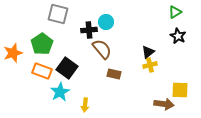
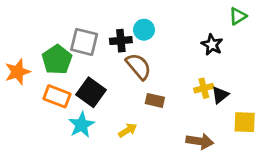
gray square: (58, 14) -> (84, 42), moved
black star: (178, 36) -> (212, 45), moved
black triangle: (148, 52) -> (220, 95), moved
brown arrow: (164, 104) -> (200, 141), moved
yellow arrow: (85, 105) -> (128, 130), moved, turned -128

